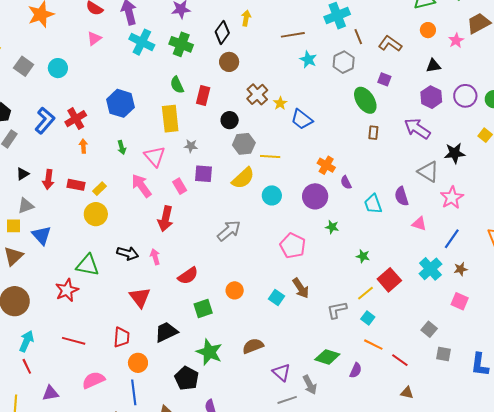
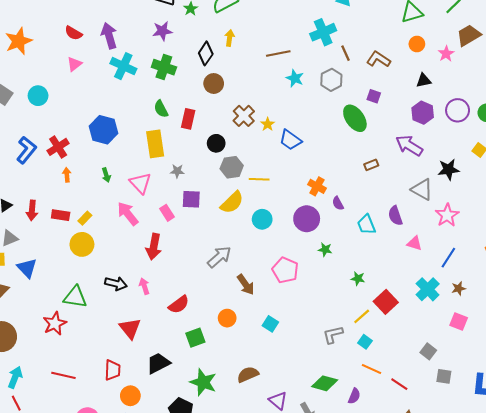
brown rectangle: (373, 133) -> (371, 165), moved, turned 64
brown arrow: (301, 288) -> (246, 285), moved

